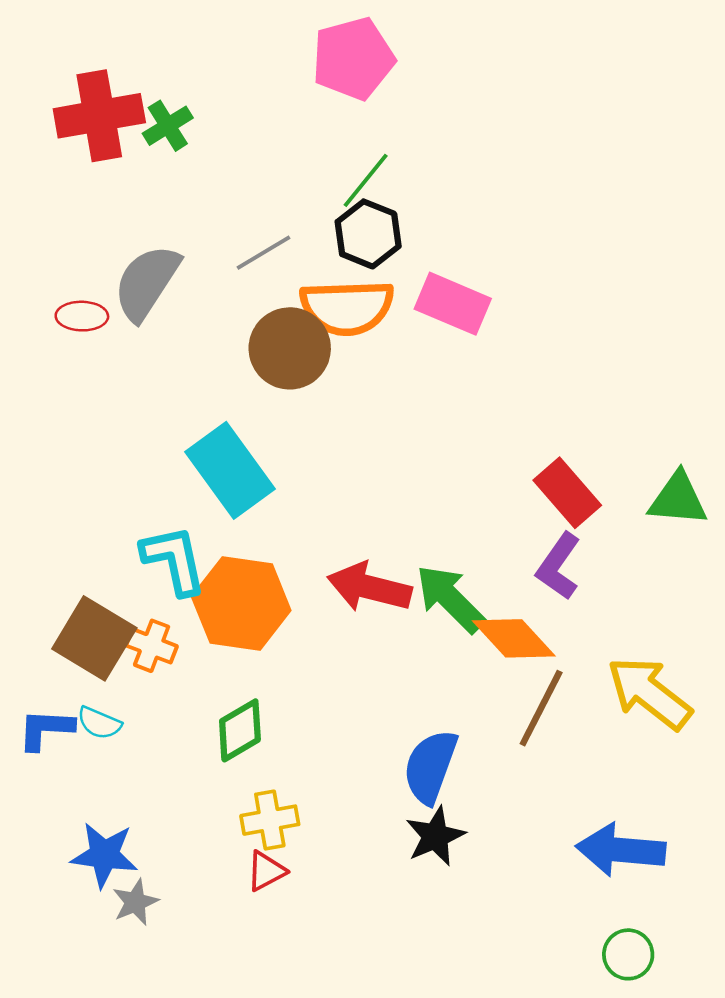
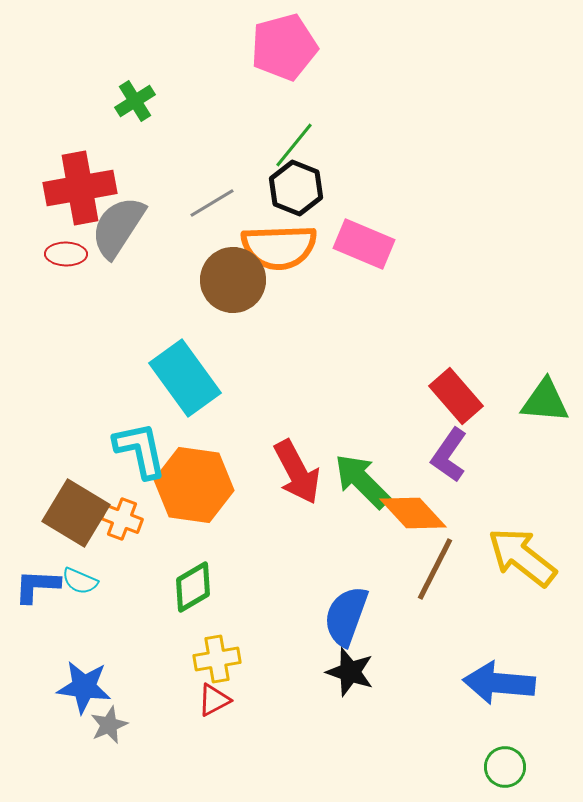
red cross: (99, 116) -> (80, 188), moved
red arrow: (369, 587) -> (297, 472), turned -132
black star: (435, 836) -> (350, 672), turned -30

